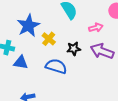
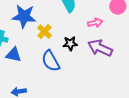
blue star: (28, 26) -> (24, 16), turned 30
blue semicircle: (56, 66) -> (51, 61), turned -140

